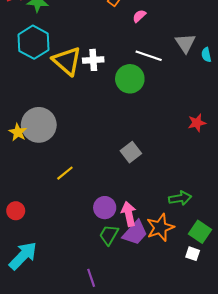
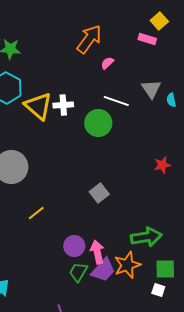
green arrow: (180, 198) -> (146, 237), size x1.4
green square: (200, 232) -> (165, 269), turned -35

